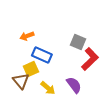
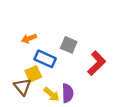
gray square: (78, 42) -> (69, 45), moved
purple semicircle: (74, 85) -> (68, 93), moved, turned 36

